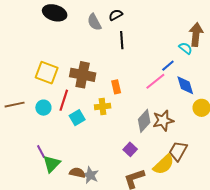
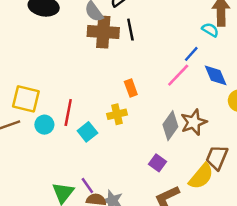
yellow square: (47, 73) -> (26, 99), moved
brown cross: (83, 75) -> (103, 32), moved
purple line: (41, 151) -> (87, 185), moved

